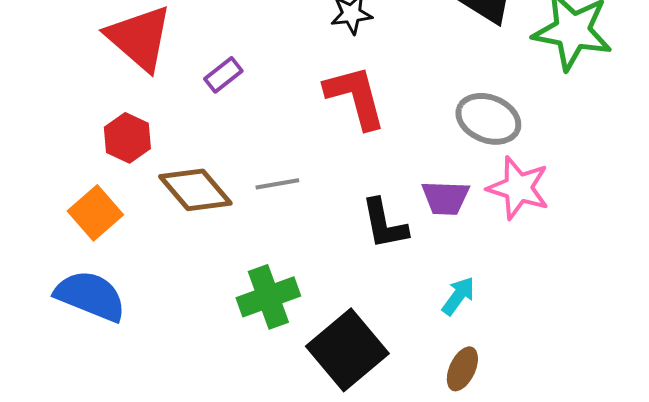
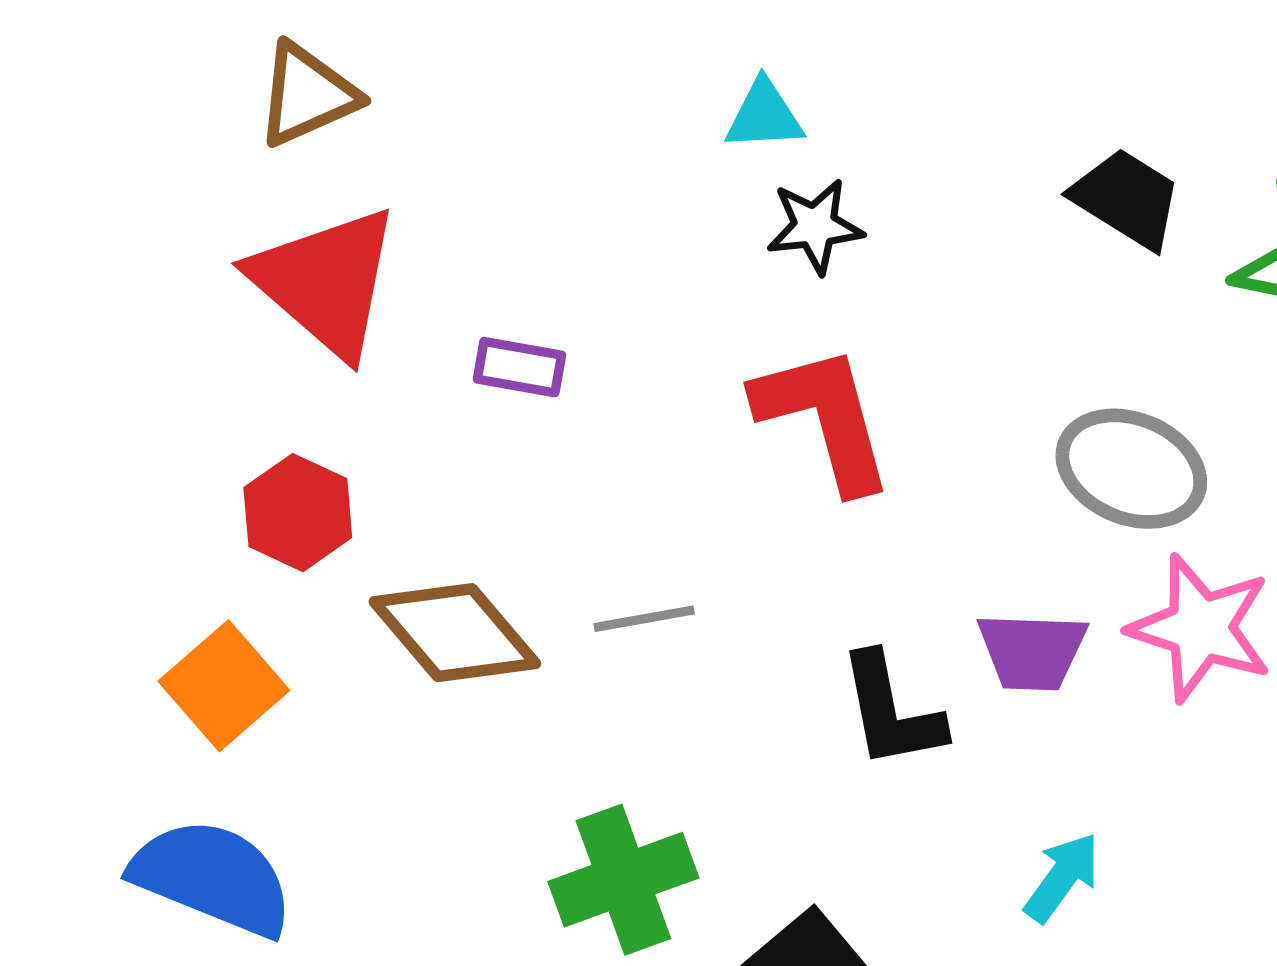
purple rectangle: (223, 75) -> (519, 367), turned 48

